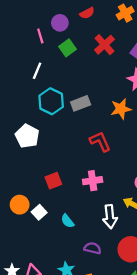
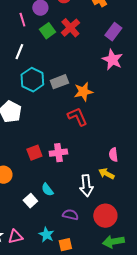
red cross: (104, 45) -> (70, 28), moved
orange star: (121, 109) -> (83, 92), moved
pink cross: (93, 181) -> (58, 153), moved
white square: (39, 212) -> (30, 201), moved

